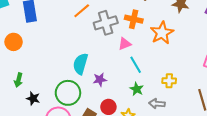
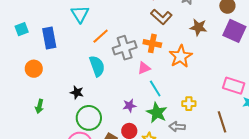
cyan semicircle: (80, 64) -> (97, 66), moved, turned 145
purple star: (100, 80) -> (129, 106), moved
green star: (137, 89) -> (157, 113), size x1.5
black star: (33, 98) -> (77, 92), moved

